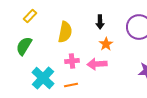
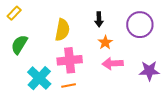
yellow rectangle: (30, 16) -> (14, 13), moved
pink cross: (72, 61) -> (70, 60), size x1.6
pink arrow: (97, 64) -> (113, 63), moved

